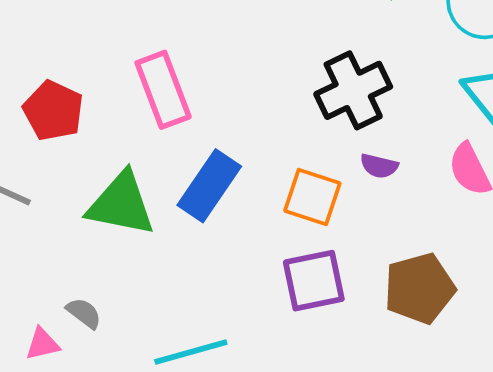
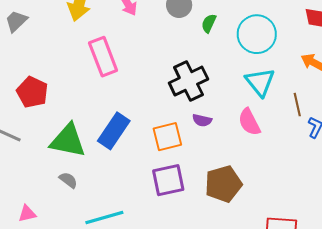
pink rectangle: (163, 90) -> (103, 57), moved
orange square: (312, 197) -> (167, 137), turned -32
gray semicircle: (84, 313) -> (68, 180), moved

